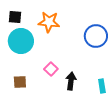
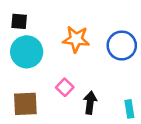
orange star: (49, 22) -> (76, 39), moved
brown square: (20, 82) -> (25, 104), size x1.5

